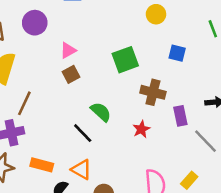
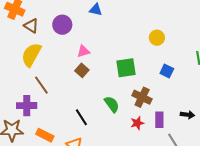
brown square: (71, 74) -> (82, 70), turned -32
brown line: (24, 103) -> (41, 85), turned -72
green semicircle: (101, 112) -> (112, 104), moved
red star: (141, 129) -> (137, 123), moved

